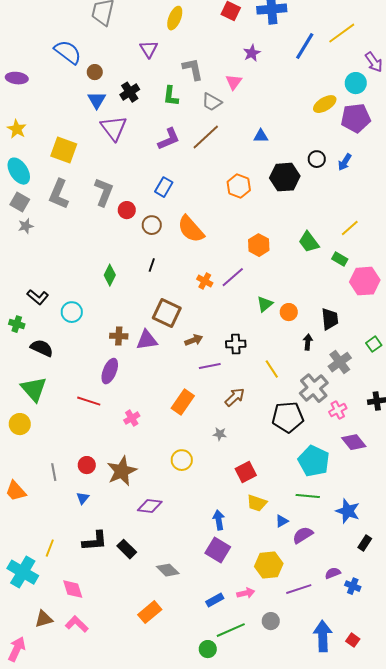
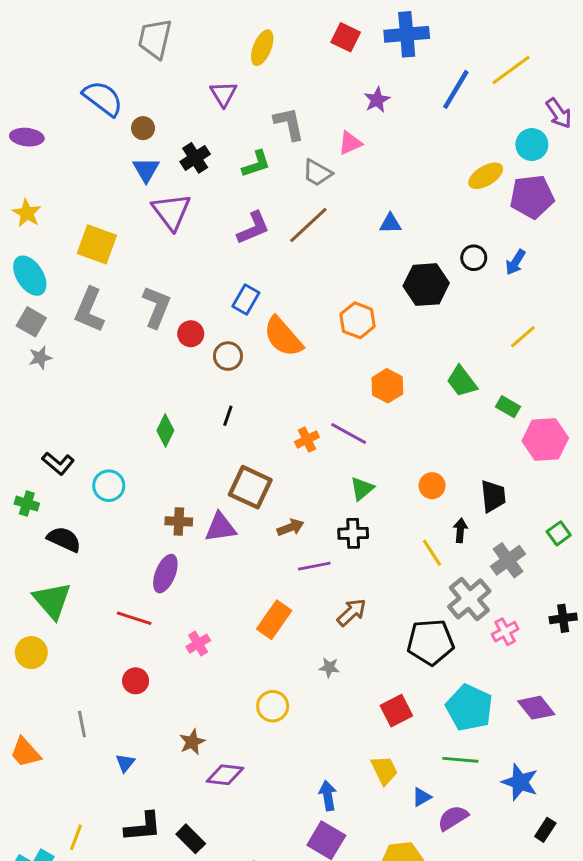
pink triangle: (234, 82) -> (350, 143), turned 30
green L-shape: (171, 96) -> (256, 164), turned -115
orange hexagon: (239, 186) -> (358, 320), moved
yellow line: (350, 228) -> (523, 337), moved
orange semicircle: (191, 229) -> (283, 337), moved
purple line: (233, 277) -> (349, 434), turned 70
orange cross: (205, 281) -> (307, 439), turned 35
green triangle: (265, 304) -> (362, 489), moved
yellow line: (272, 369) -> (432, 553), moved
purple diamond: (354, 442) -> (536, 708), moved
red circle: (87, 465) -> (136, 681), moved
brown star: (122, 471) -> (192, 742), moved, size x0.6
red square: (246, 472) -> (396, 711), moved
yellow trapezoid: (257, 503) -> (384, 770), turned -135

